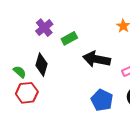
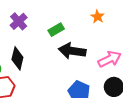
green rectangle: (69, 38) -> (56, 30), moved

